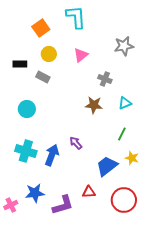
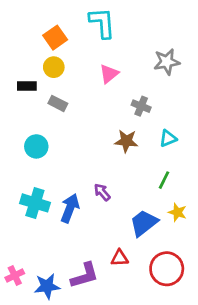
yellow circle: (49, 54) -> (54, 67), moved
blue star: (35, 193) -> (47, 286), moved

